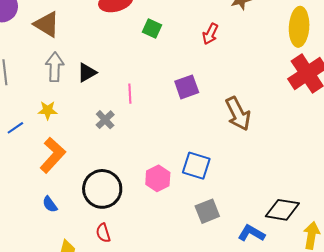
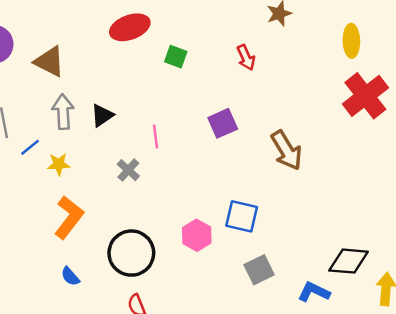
yellow ellipse: (299, 27) -> (351, 41), size x0.7
red arrow: (210, 34) -> (246, 58), turned -45
blue line: (15, 128) -> (30, 147), moved

